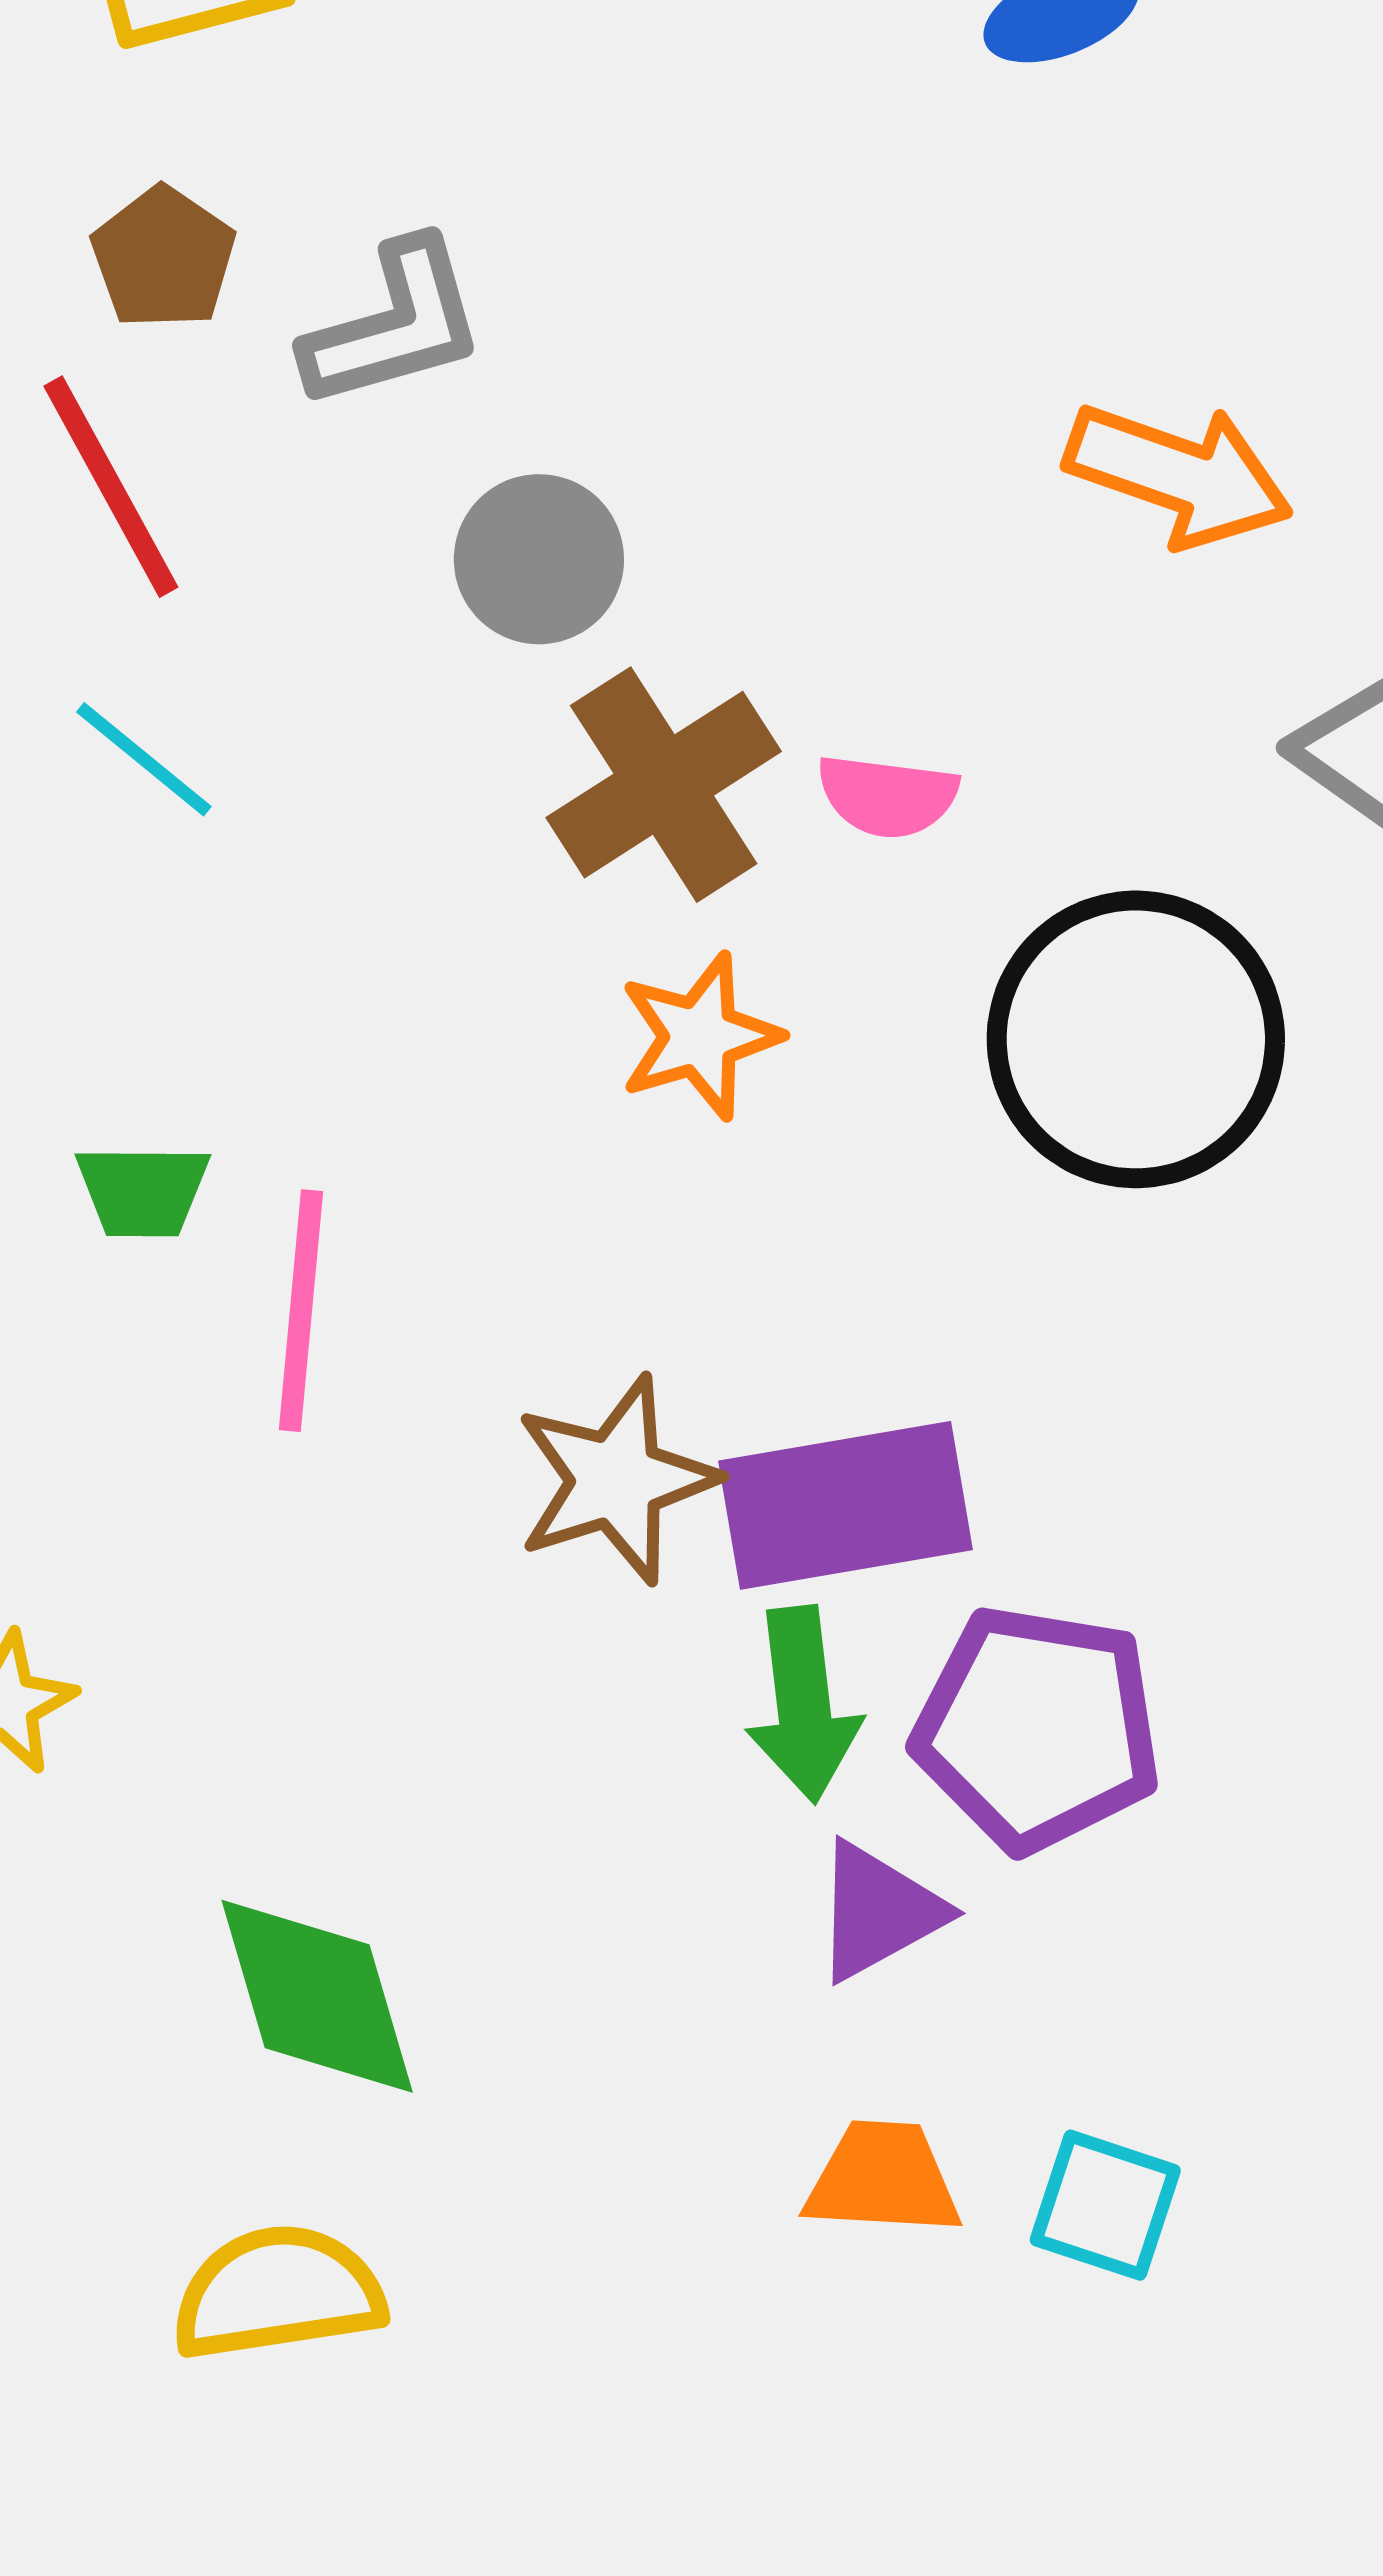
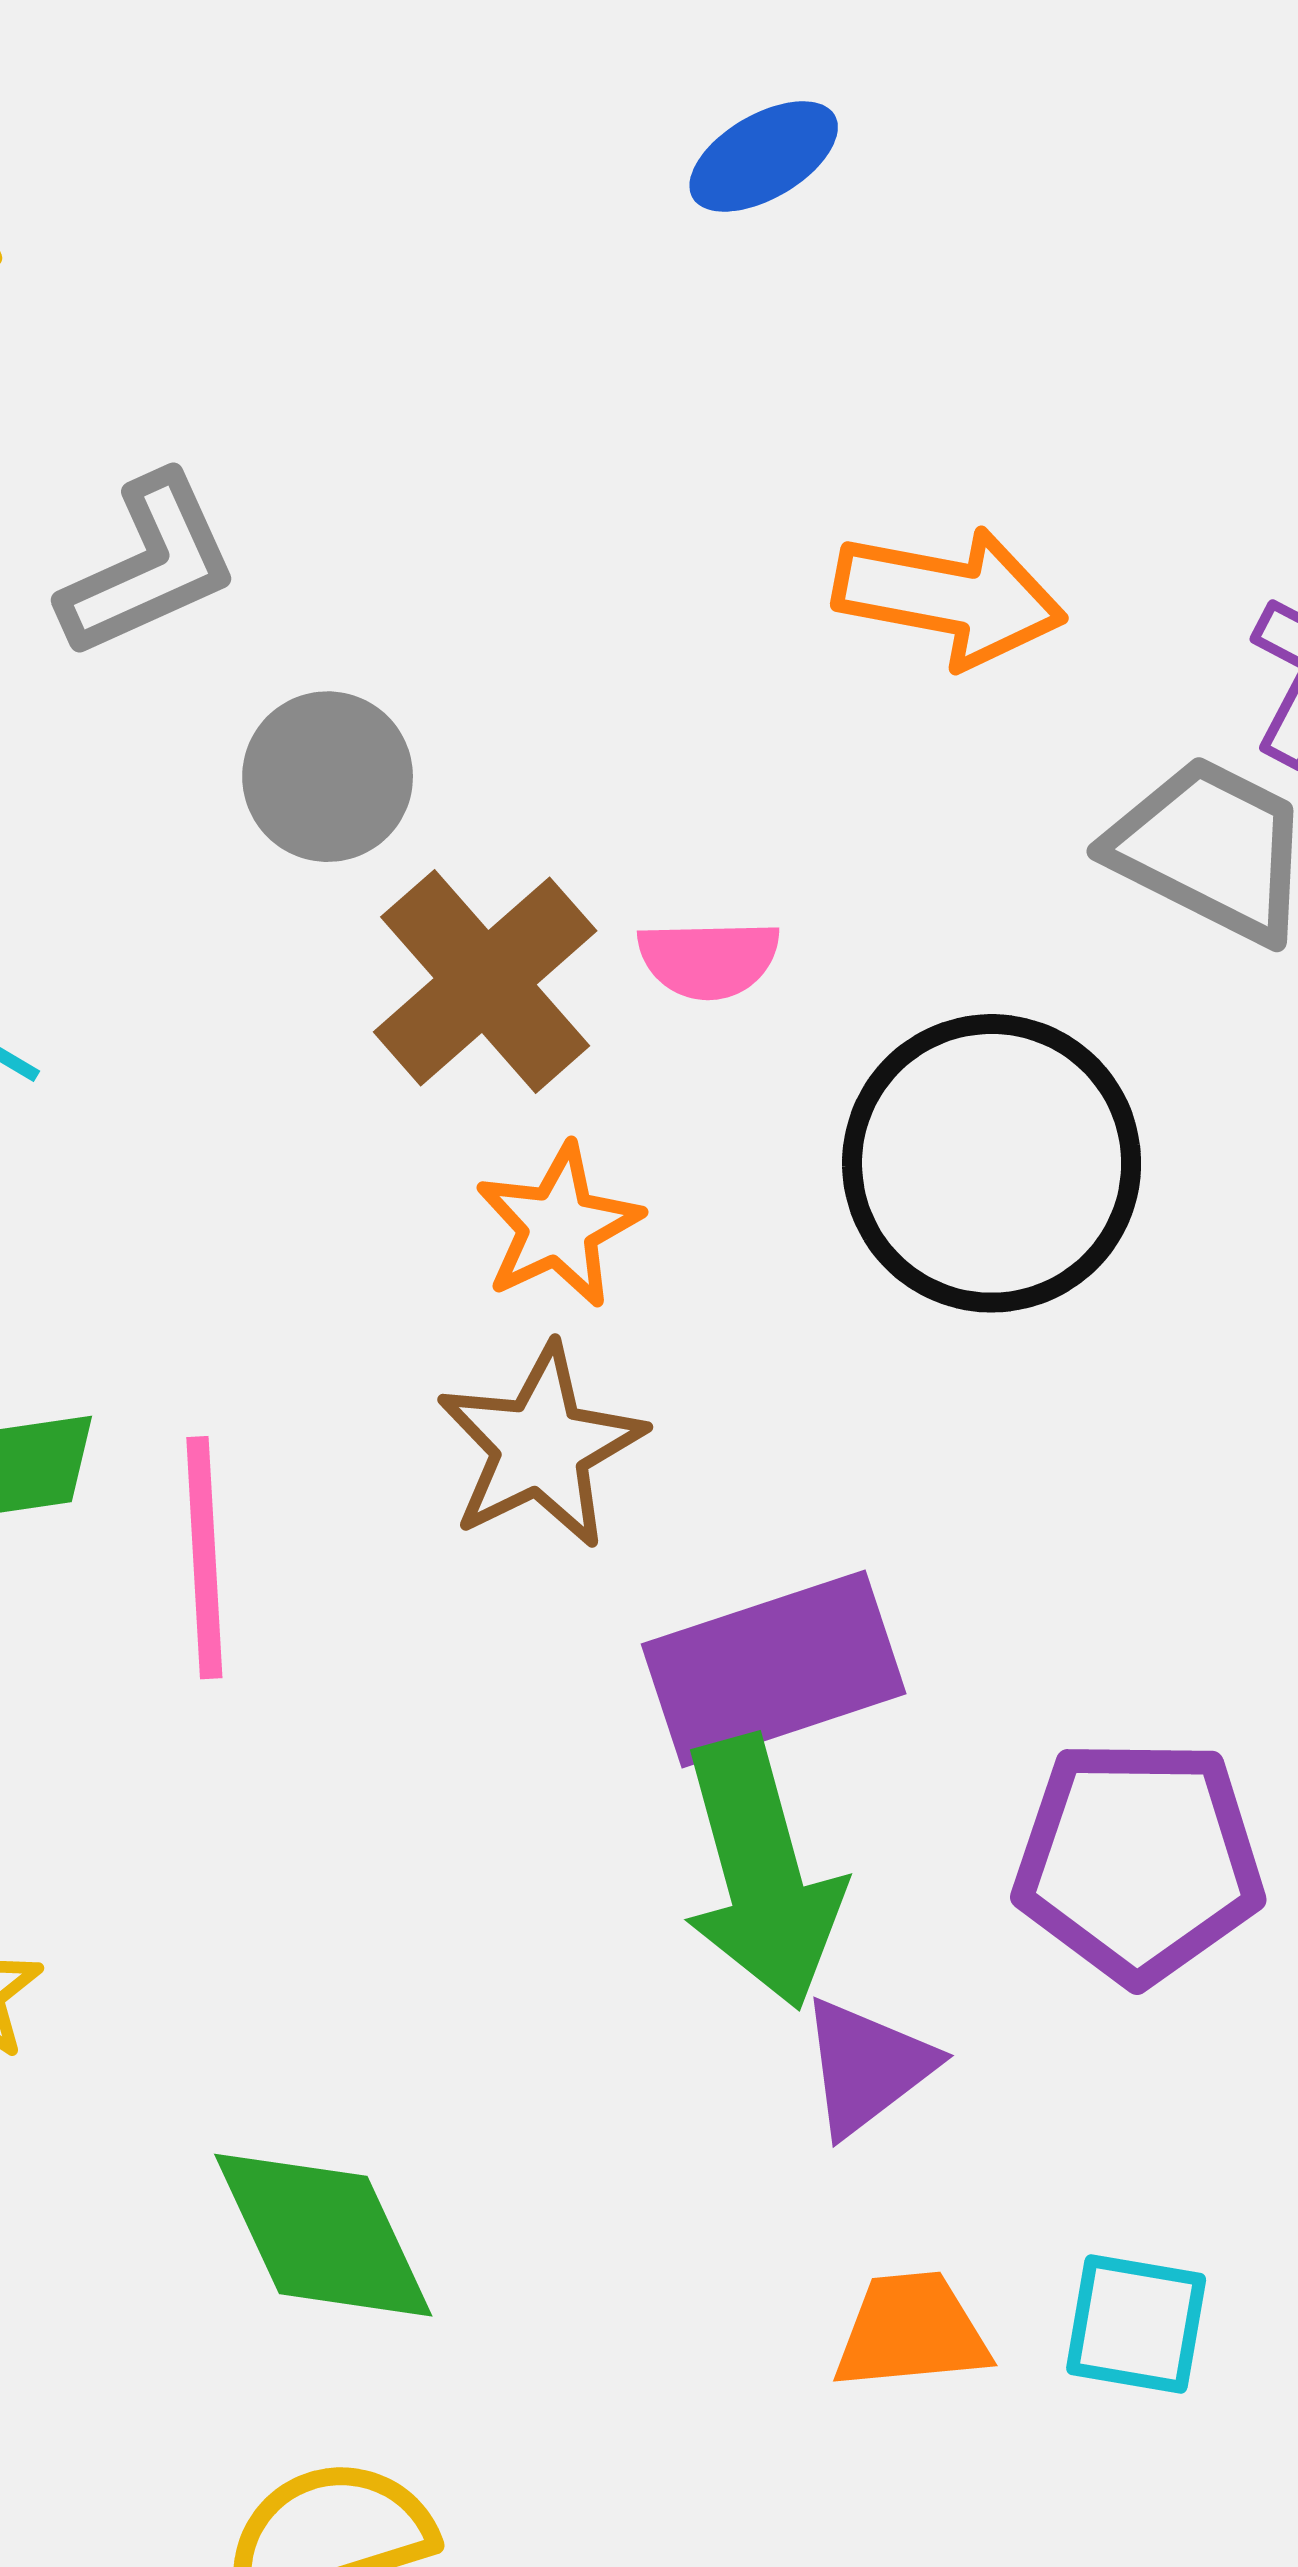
brown star: (616, 1480) -> (541, 1447), moved
green arrow: (803, 1704) -> (762, 1873), size x1.4
purple pentagon: (1037, 1728) -> (1139, 1861), moved

